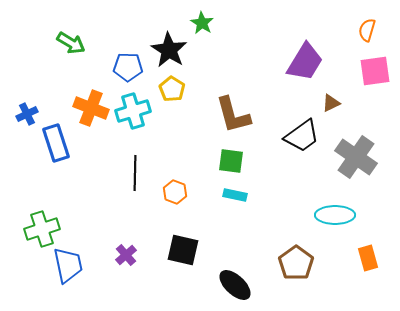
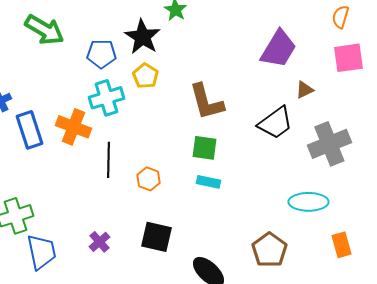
green arrow: (71, 43) -> (44, 30), size x1.4
orange cross: (91, 108) -> (73, 127), moved
gray cross: (356, 157) -> (329, 144), turned 33

